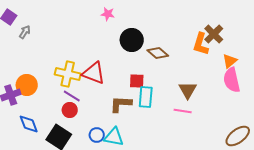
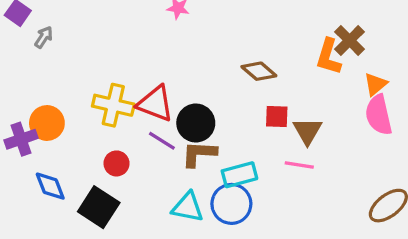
black circle: (132, 40) -> (196, 123), moved
red square: (137, 81) -> (277, 117), moved
purple line: (72, 96) -> (162, 141), moved
cyan rectangle: (146, 97) -> (239, 175), moved, turned 70
blue circle: (97, 135) -> (231, 204), moved, size x1.6

